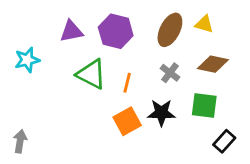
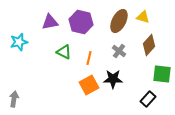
brown diamond: (213, 64) -> (149, 45), turned -60
green triangle: (91, 74) -> (64, 52), size x0.7
green square: (204, 106) -> (162, 74), moved
black rectangle: (224, 141) -> (148, 99), moved

